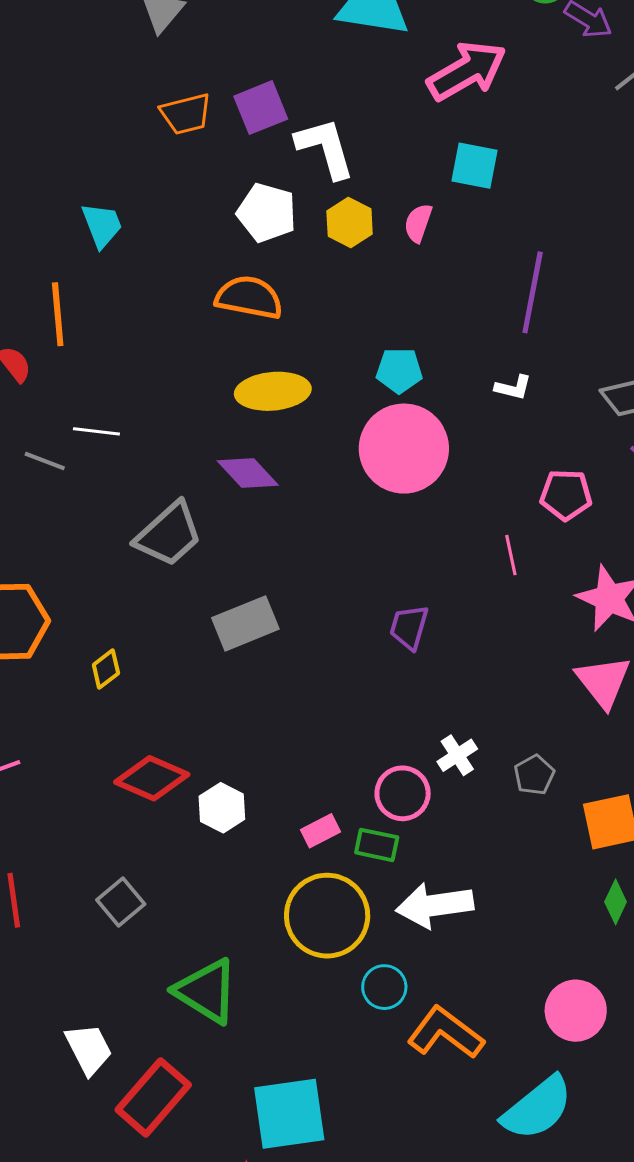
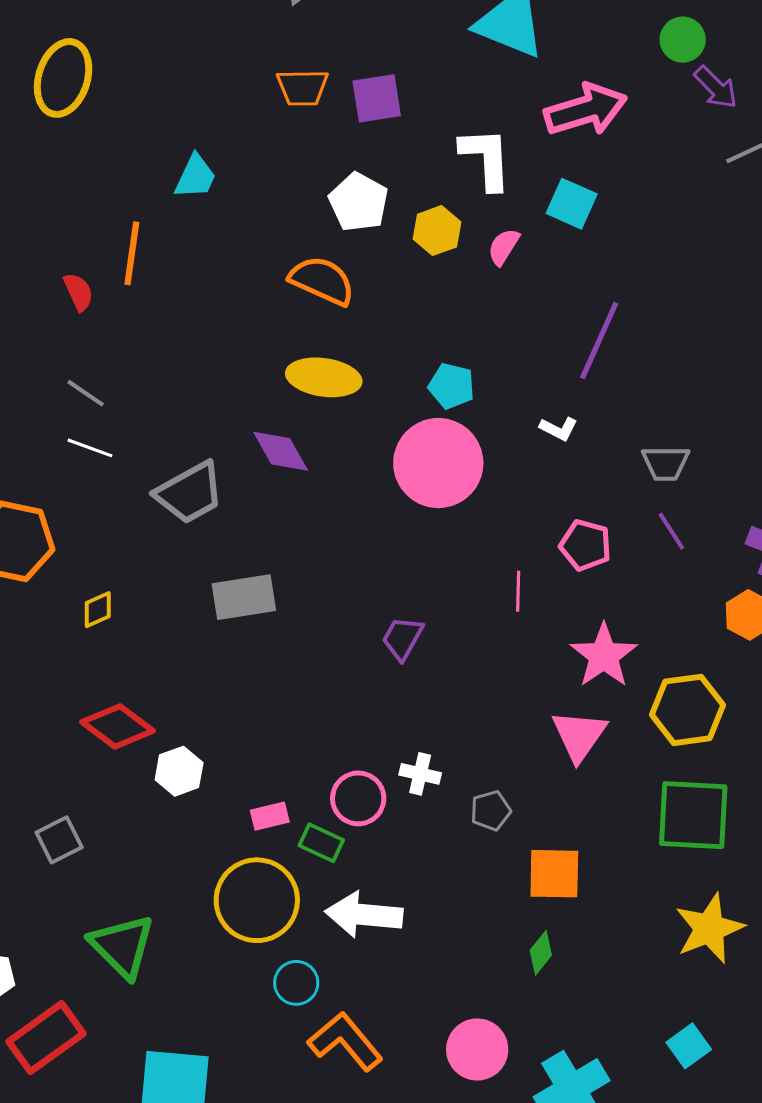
white L-shape: (325, 148) -> (486, 158), moved
cyan trapezoid: (102, 225) -> (195, 177), turned 33
white line: (96, 431) -> (90, 448), moved
white cross: (457, 755) -> (420, 774), turned 33

